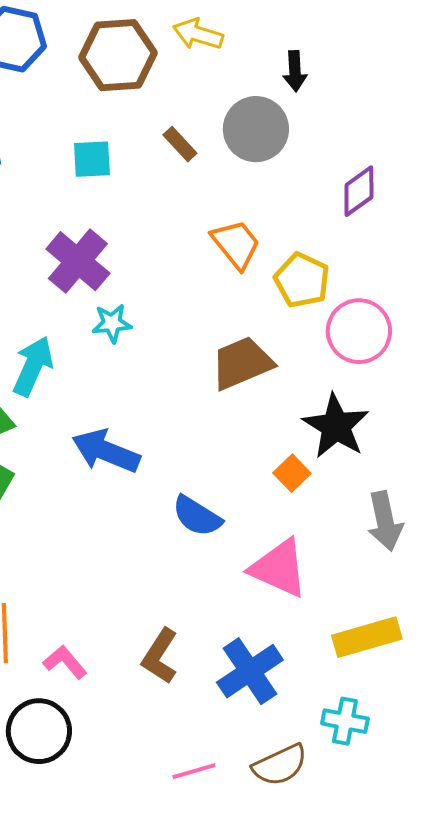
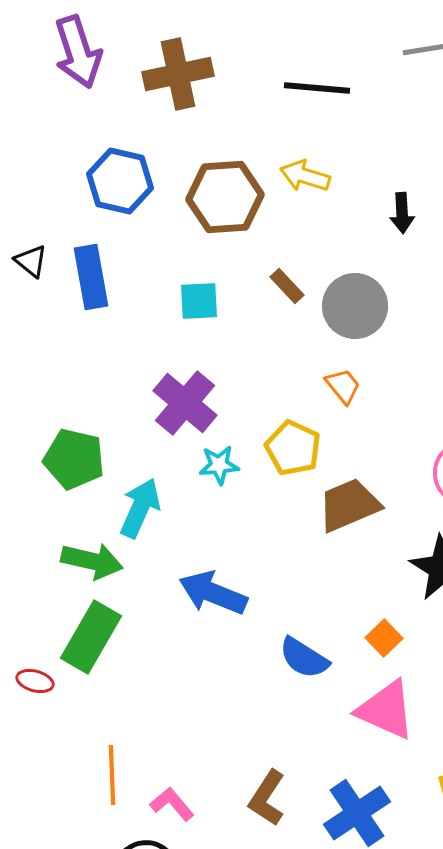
gray circle: (256, 129) -> (355, 306), moved
orange trapezoid: (236, 244) -> (343, 386), size x0.7
yellow pentagon: (302, 280) -> (293, 448), moved
orange square: (292, 473) -> (384, 638), moved

